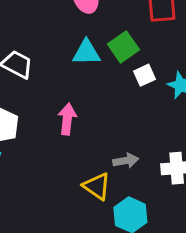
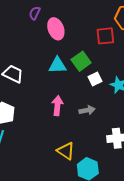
pink arrow: (67, 119) -> (57, 106), moved
gray arrow: (126, 161) -> (87, 110), moved

